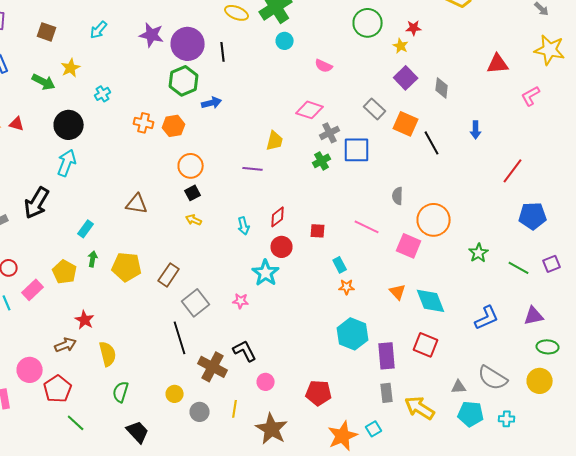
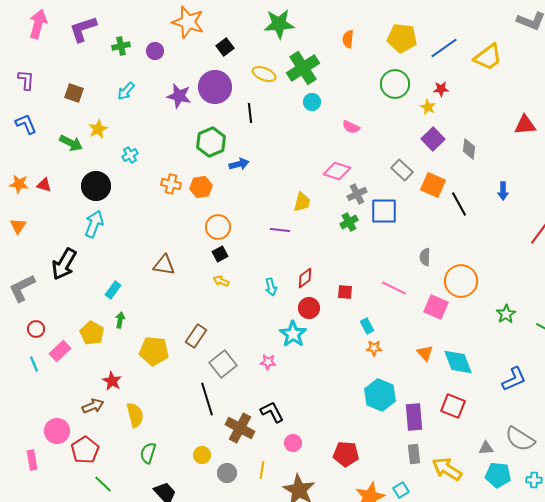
purple circle: (188, 44) -> (215, 87), moved
yellow pentagon: (127, 267) -> (154, 351), moved

